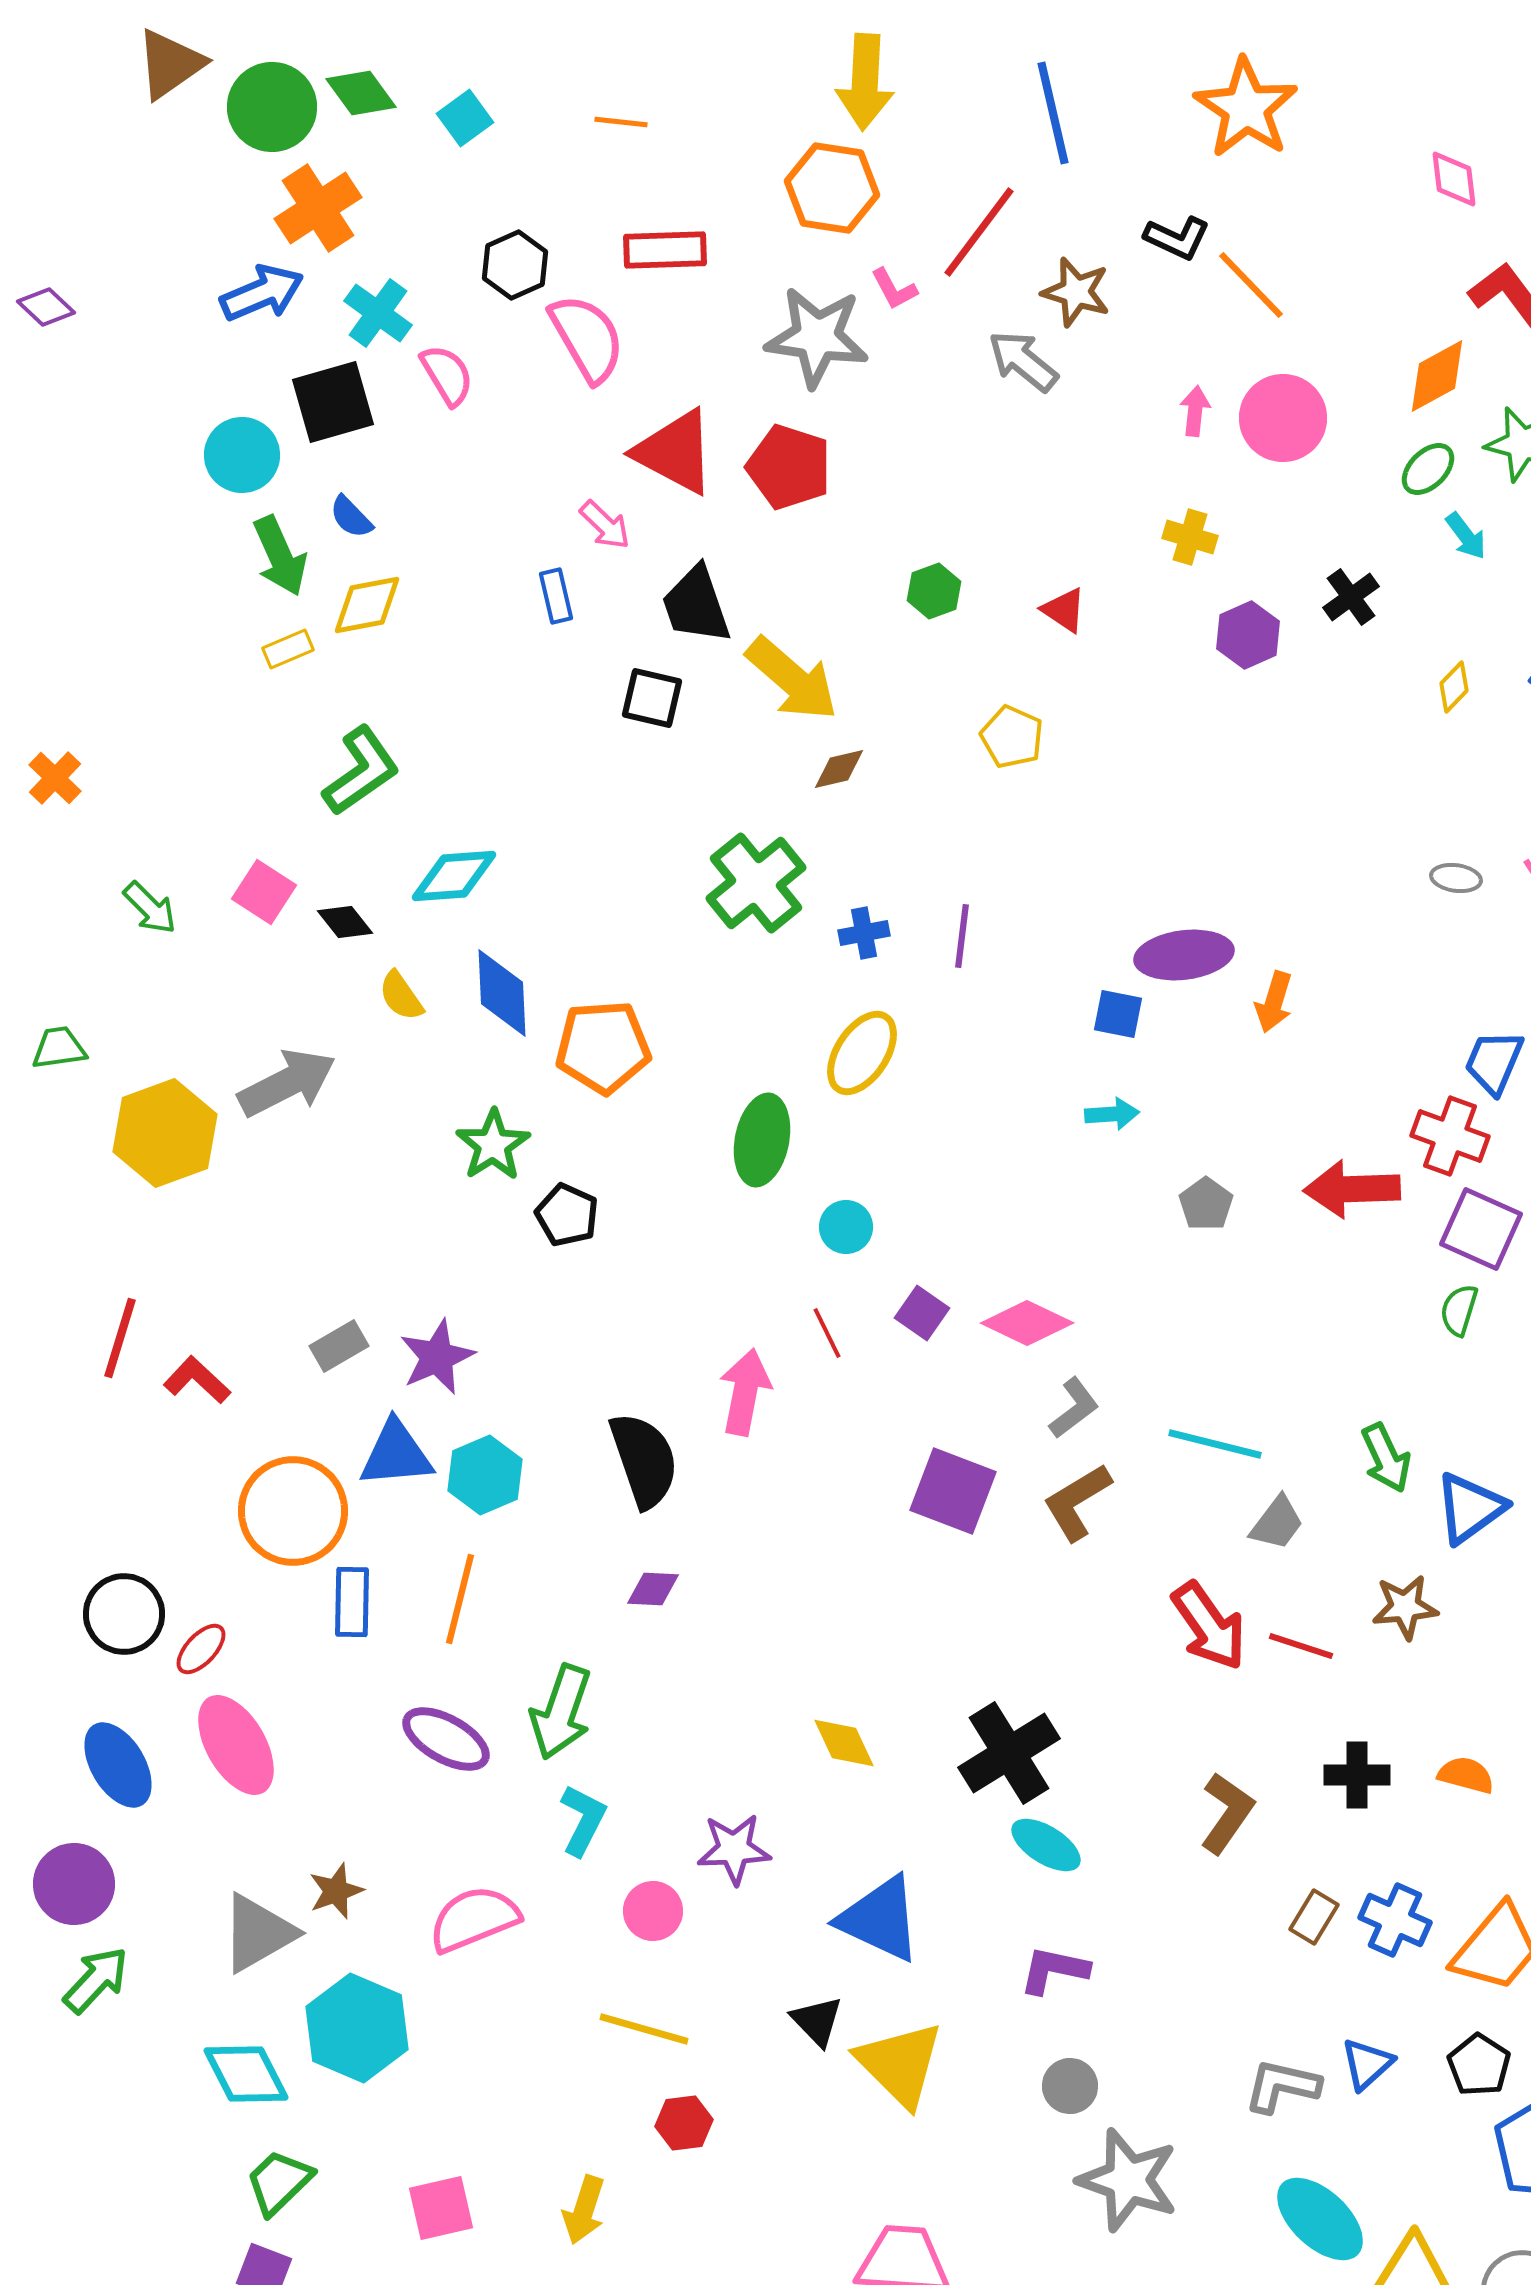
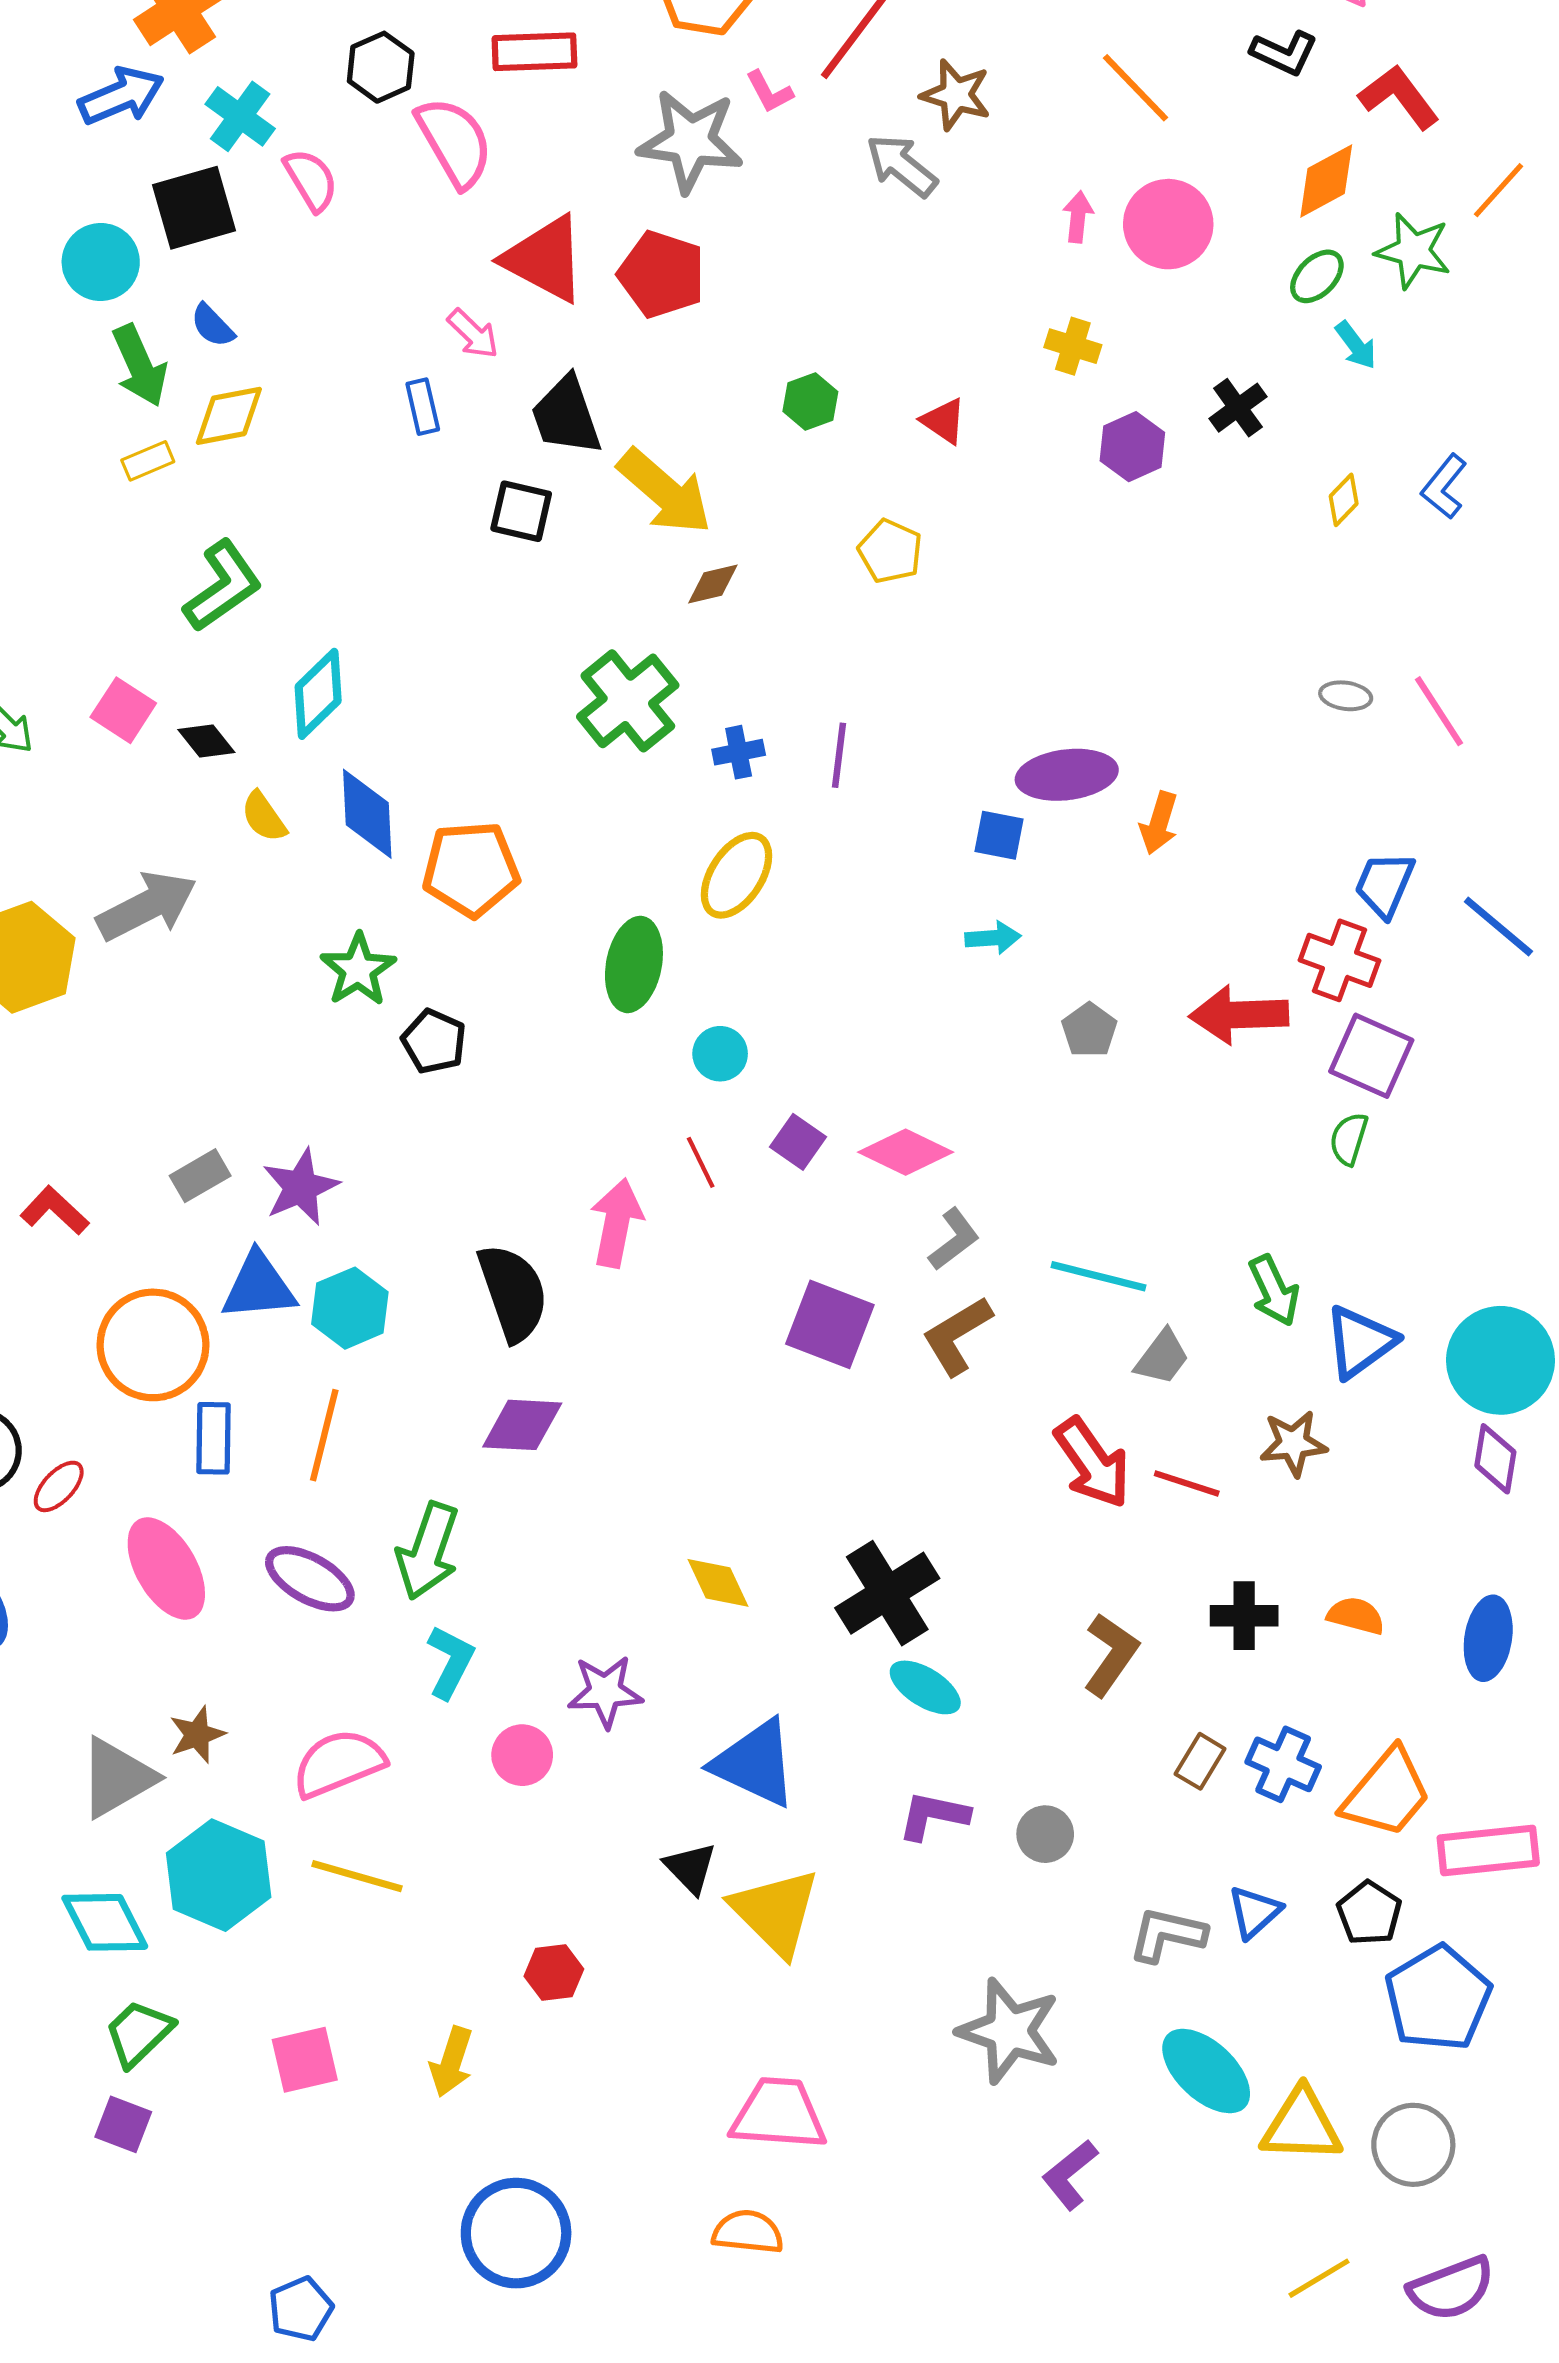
black L-shape: (1177, 238) -> (1284, 53), moved
cyan diamond: (454, 876) -> (318, 694), turned -40
purple diamond: (653, 1589) -> (522, 1425), size x1.5
pink ellipse: (236, 1745) -> (166, 1569), moved
yellow line: (644, 2029) -> (357, 1876), moved
gray circle: (1070, 2086) -> (1045, 1834), moved

